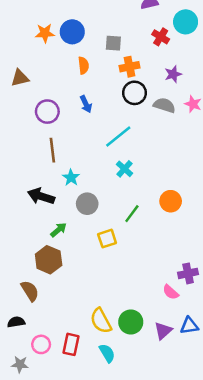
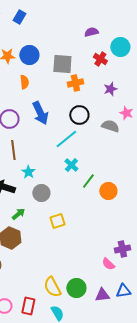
gray square: (113, 43) -> (62, 64), size x1.5
orange semicircle: (83, 65) -> (24, 82), moved
black circle: (134, 93) -> (79, 115), moved
blue arrow: (86, 104) -> (40, 113), size x1.6
gray semicircle: (164, 105) -> (110, 126), moved
green line: (132, 214) -> (88, 181), moved
purple triangle: (163, 331) -> (102, 295), turned 35

